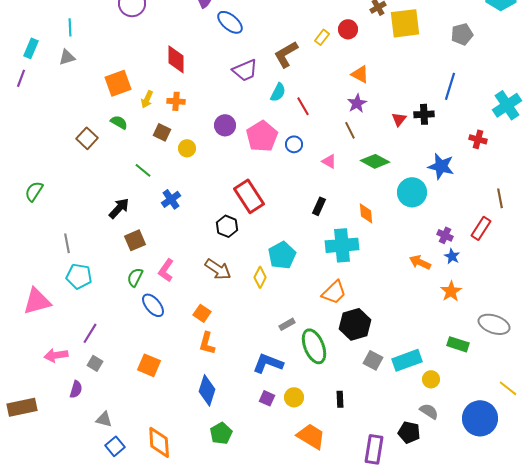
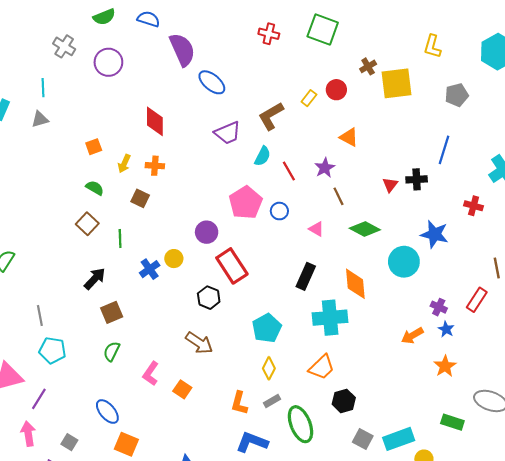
orange square: (118, 83) -> (94, 147), size x0.6
purple star: (357, 103) -> (325, 168), moved
purple circle: (225, 125) -> (207, 232), moved
brown square: (87, 138) -> (87, 224), moved
yellow circle: (187, 148) -> (174, 259), moved
green line: (143, 170) -> (120, 238), turned 48
black rectangle: (319, 206) -> (306, 276), size x1.4
orange diamond: (366, 213) -> (355, 284), size x1.4
orange arrow: (420, 262) -> (412, 336), turned -55
pink L-shape: (166, 270) -> (151, 374), moved
yellow diamond: (260, 277) -> (269, 368), moved
blue ellipse: (153, 305) -> (107, 412), moved
black hexagon: (355, 324) -> (344, 401), size x0.7
purple line: (90, 333) -> (39, 399), moved
orange L-shape: (207, 343) -> (239, 403), moved
pink arrow: (56, 355) -> (28, 434), turned 90

